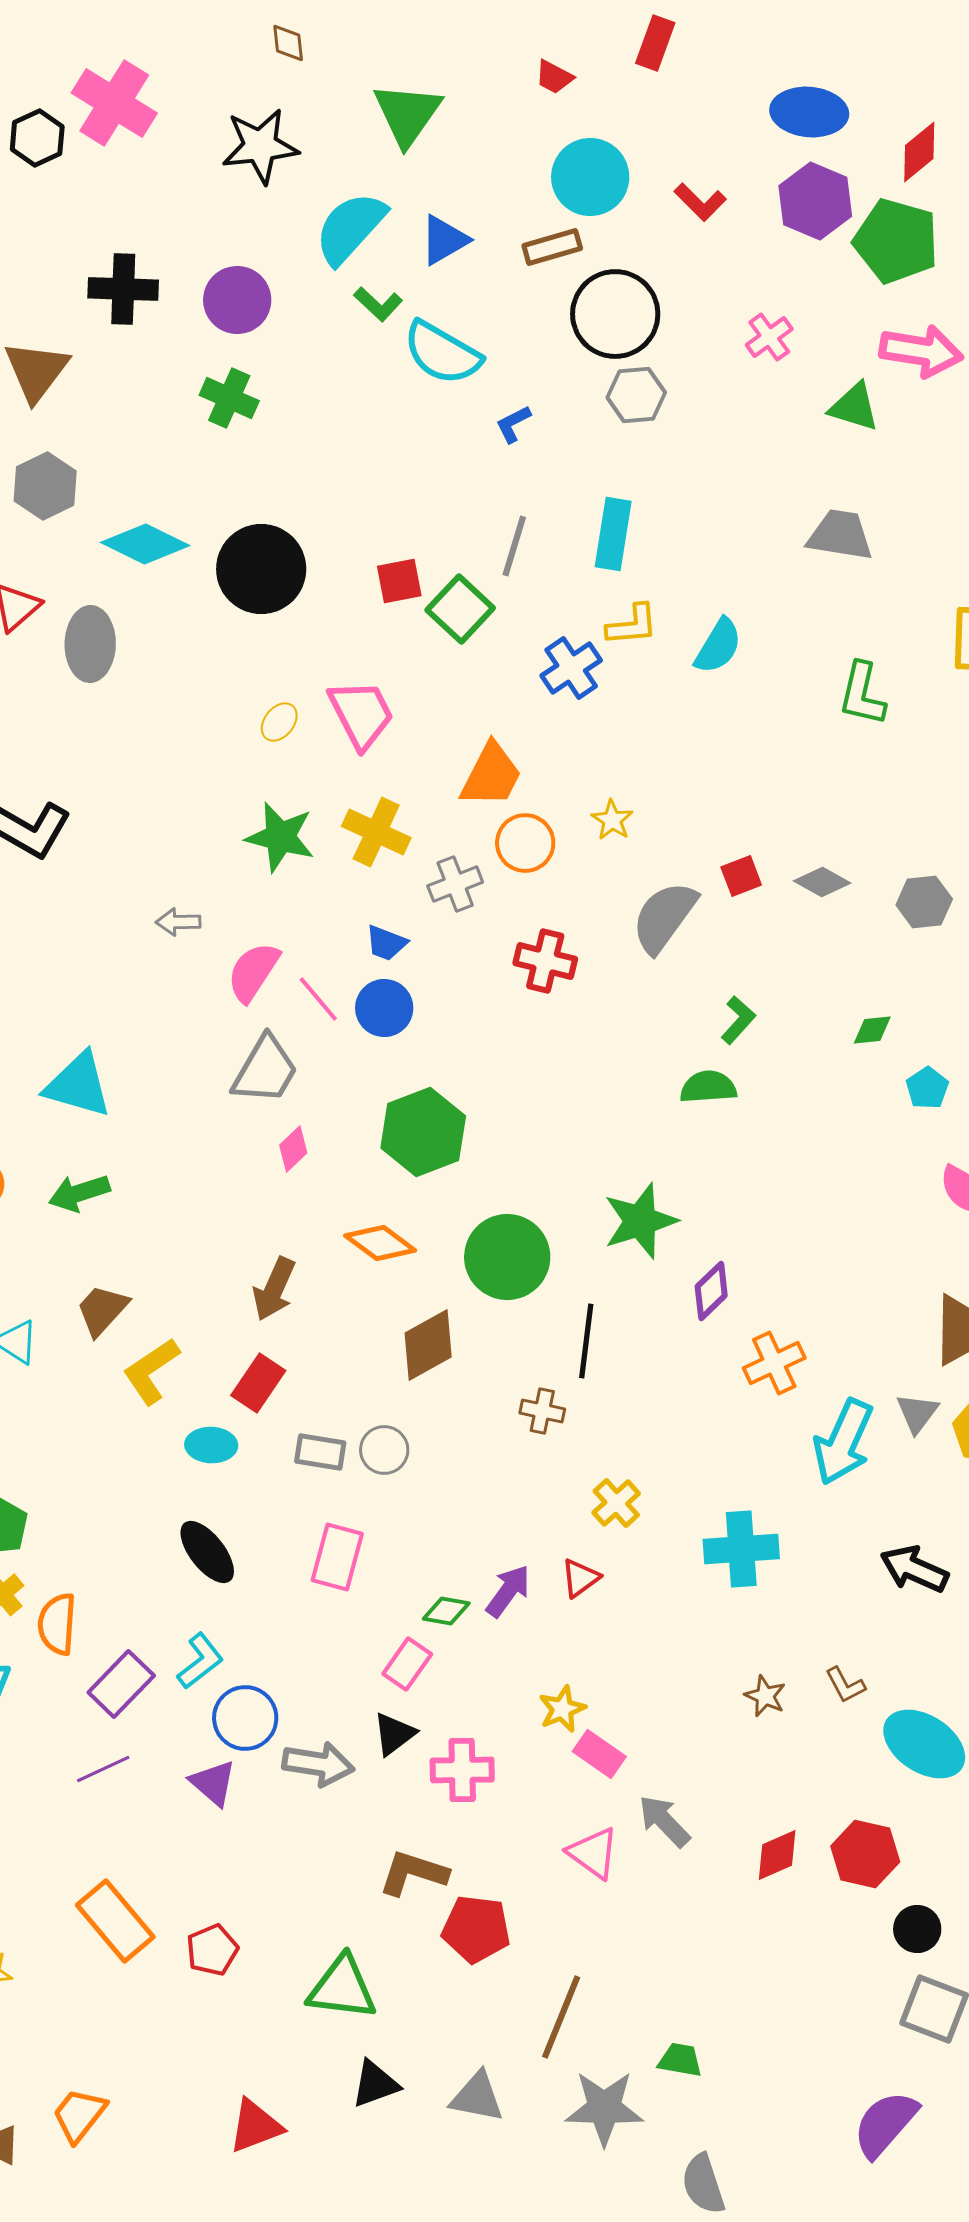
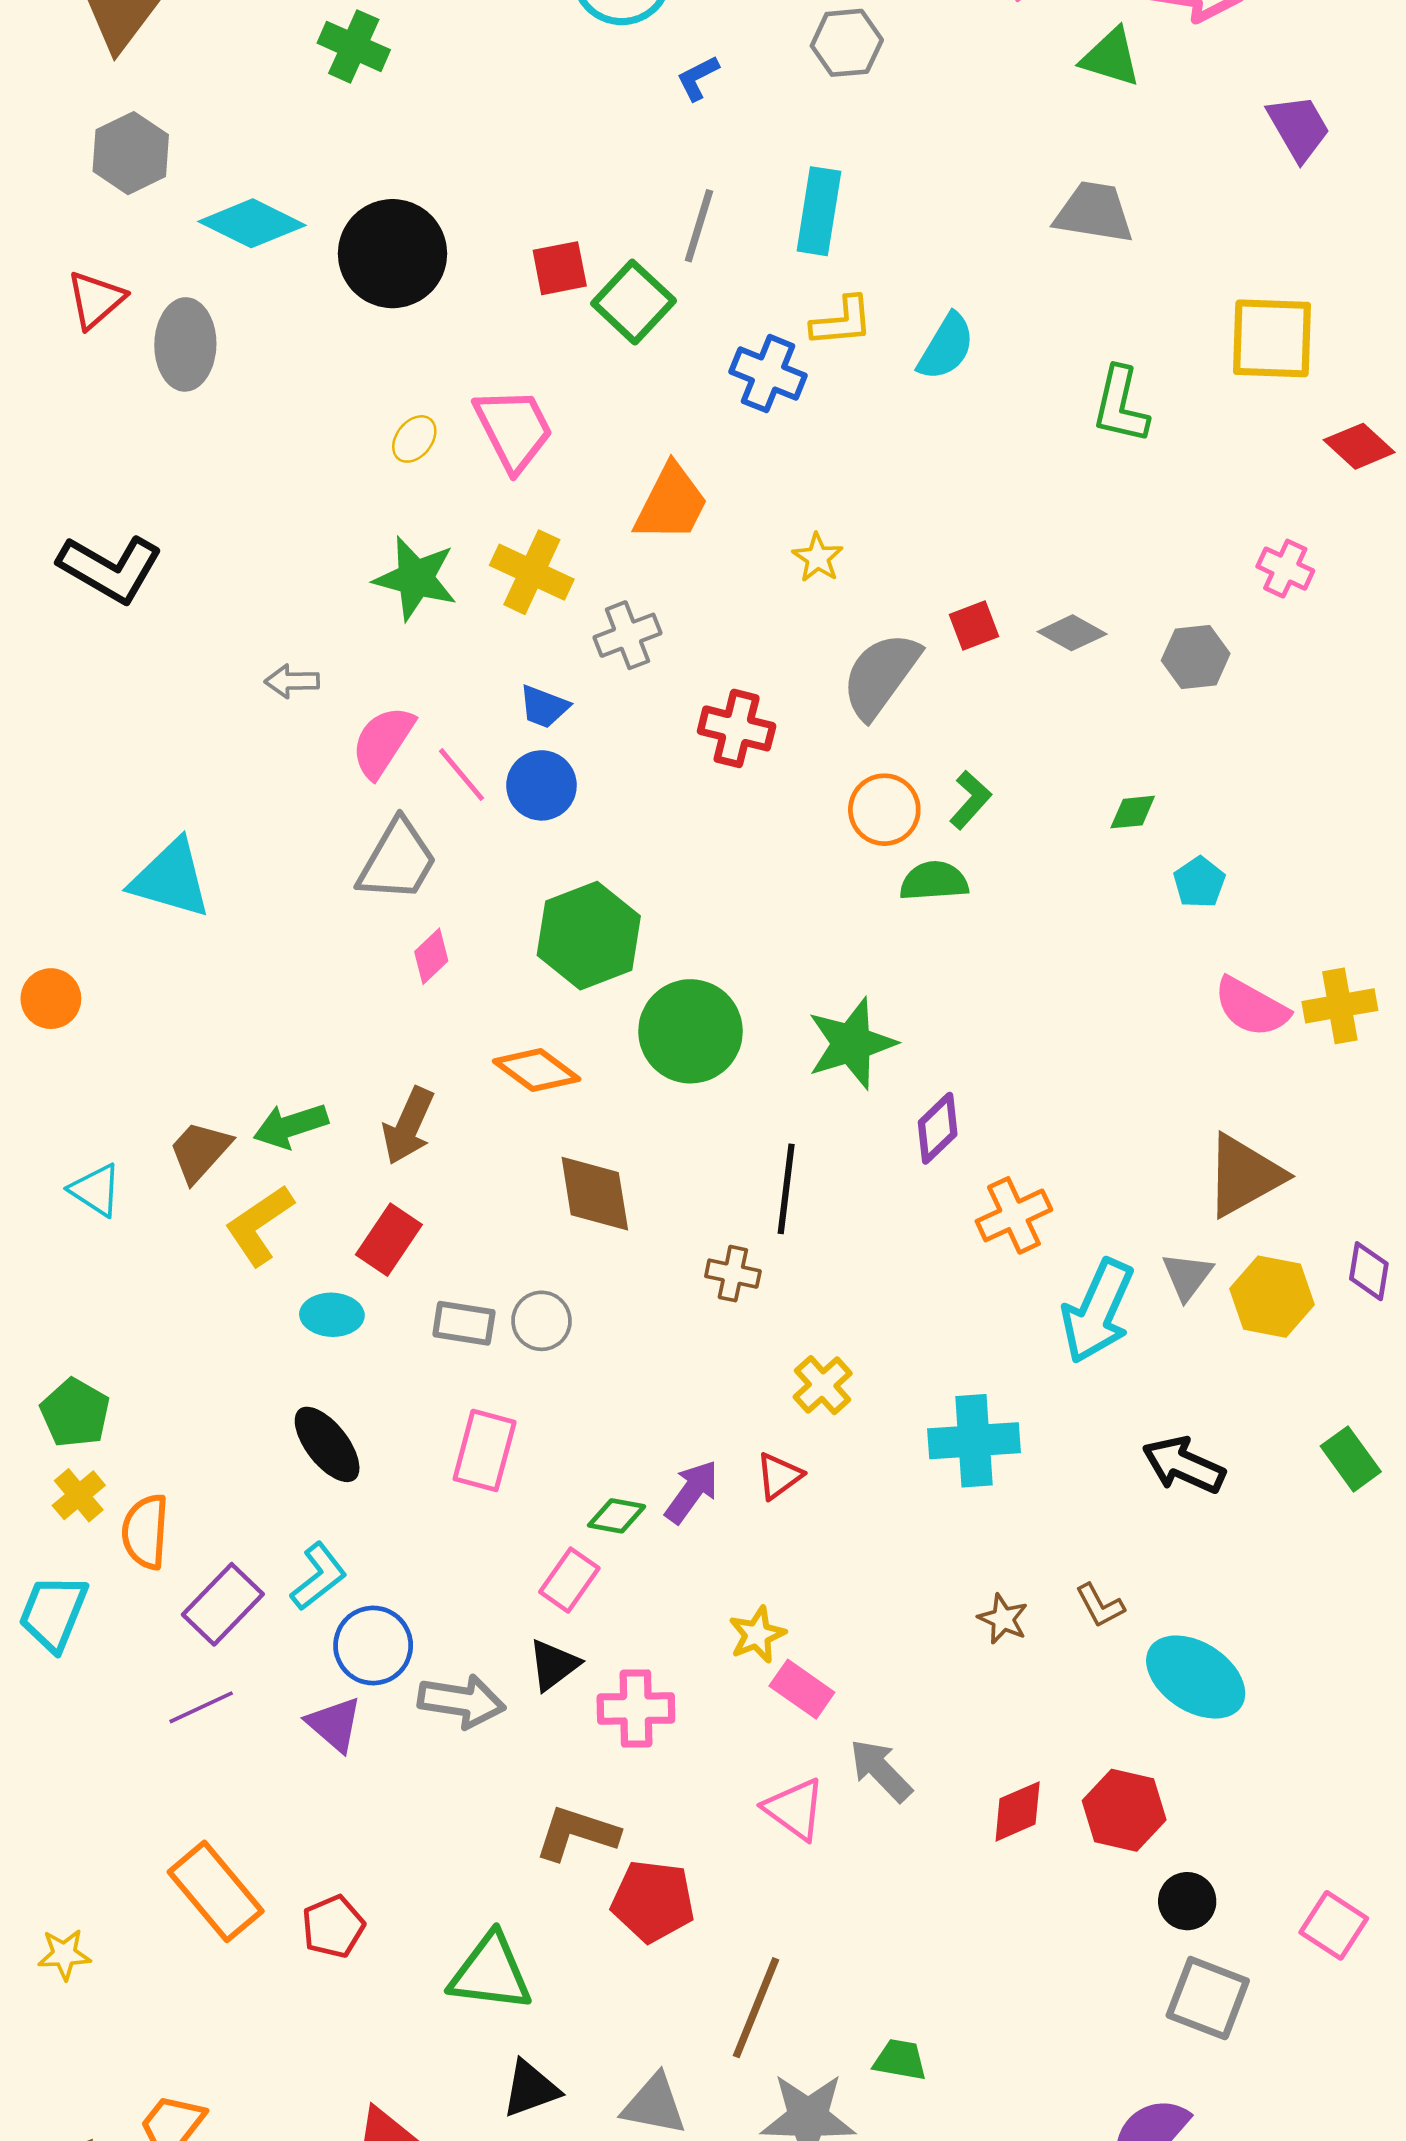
blue cross: (571, 668) -> (768, 374), turned -34
orange circle: (525, 843) -> (884, 810), moved
green arrow: (79, 1193) -> (291, 1126), moved
green circle: (507, 1257) -> (690, 1031), moved
brown diamond: (428, 1345) -> (595, 1194), turned -70

